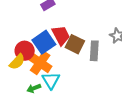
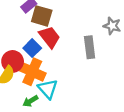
blue square: (44, 42) -> (32, 48), size x0.7
brown square: (75, 44) -> (42, 16), moved

